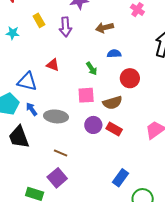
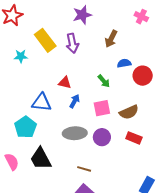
yellow rectangle: (39, 20) -> (45, 40), size x1.6
brown arrow: (105, 28) -> (111, 39), turned -42
red circle: (130, 78) -> (143, 76), moved
blue arrow: (32, 109) -> (75, 101), moved, turned 72
purple circle: (93, 125) -> (102, 137), moved

